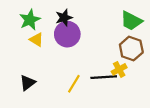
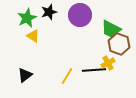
black star: (64, 18) -> (49, 12), moved
green trapezoid: (131, 21) -> (111, 29), moved
purple circle: (67, 34) -> (80, 15), moved

